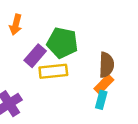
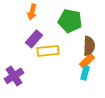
orange arrow: (16, 25) -> (32, 12), moved
green pentagon: (62, 43) -> (70, 21), moved

